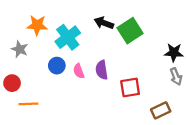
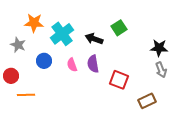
black arrow: (104, 23) -> (94, 39), moved
green square: (130, 31) -> (119, 28), size x0.7
blue circle: (57, 66) -> (44, 61), moved
red square: (130, 87) -> (119, 80), turned 30

